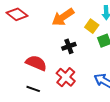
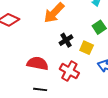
yellow square: (92, 26) -> (87, 48), moved

